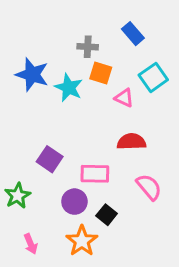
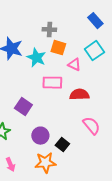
blue rectangle: (133, 34) -> (95, 21), moved
pink rectangle: (95, 174) -> (52, 83), moved
orange star: (82, 241) -> (45, 163), turned 30

